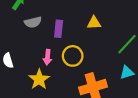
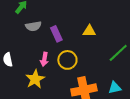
purple rectangle: (59, 29) -> (56, 34), turned -35
cyan triangle: (127, 72) -> (115, 88), moved

